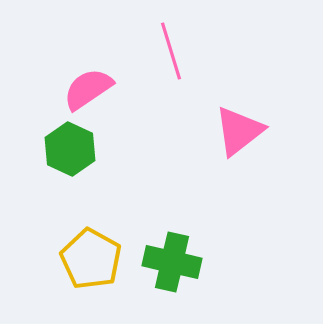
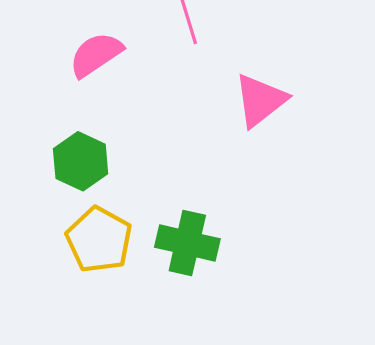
green hexagon: (70, 149) -> (81, 161), moved

